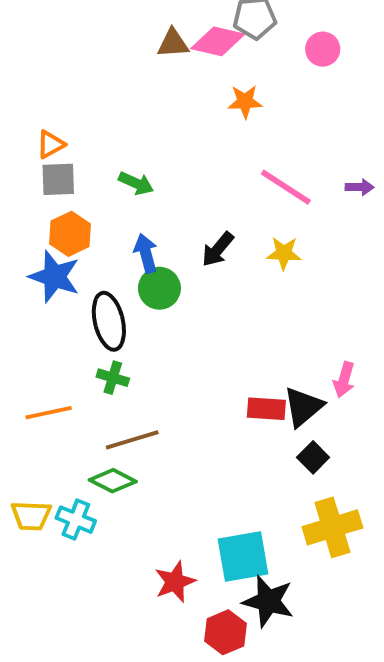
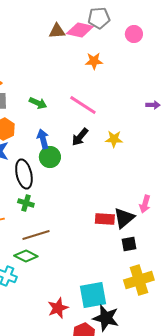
pink line: (286, 187) -> (83, 105), moved
black square: (313, 457) -> (129, 244), turned 35

